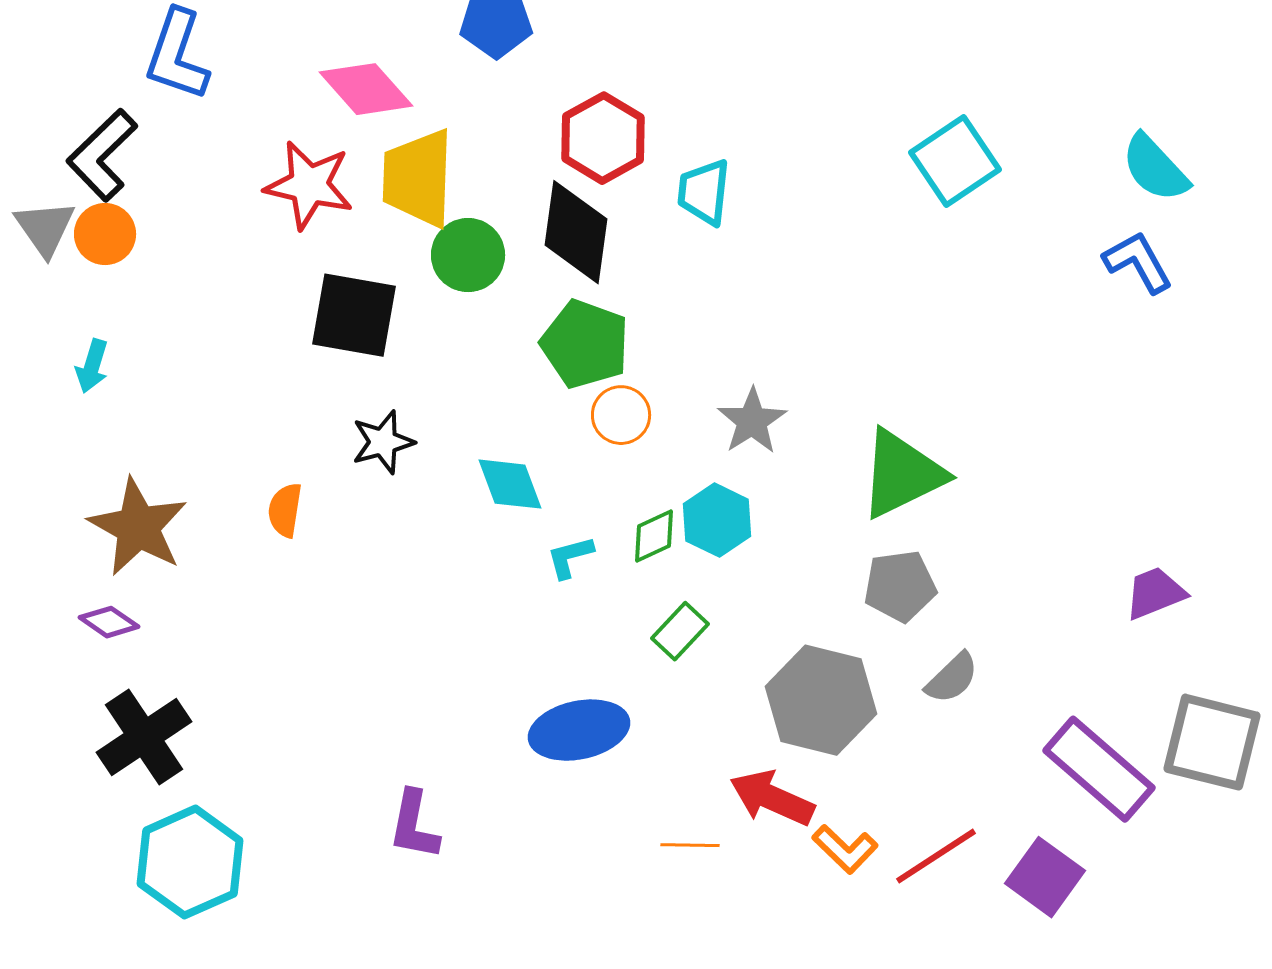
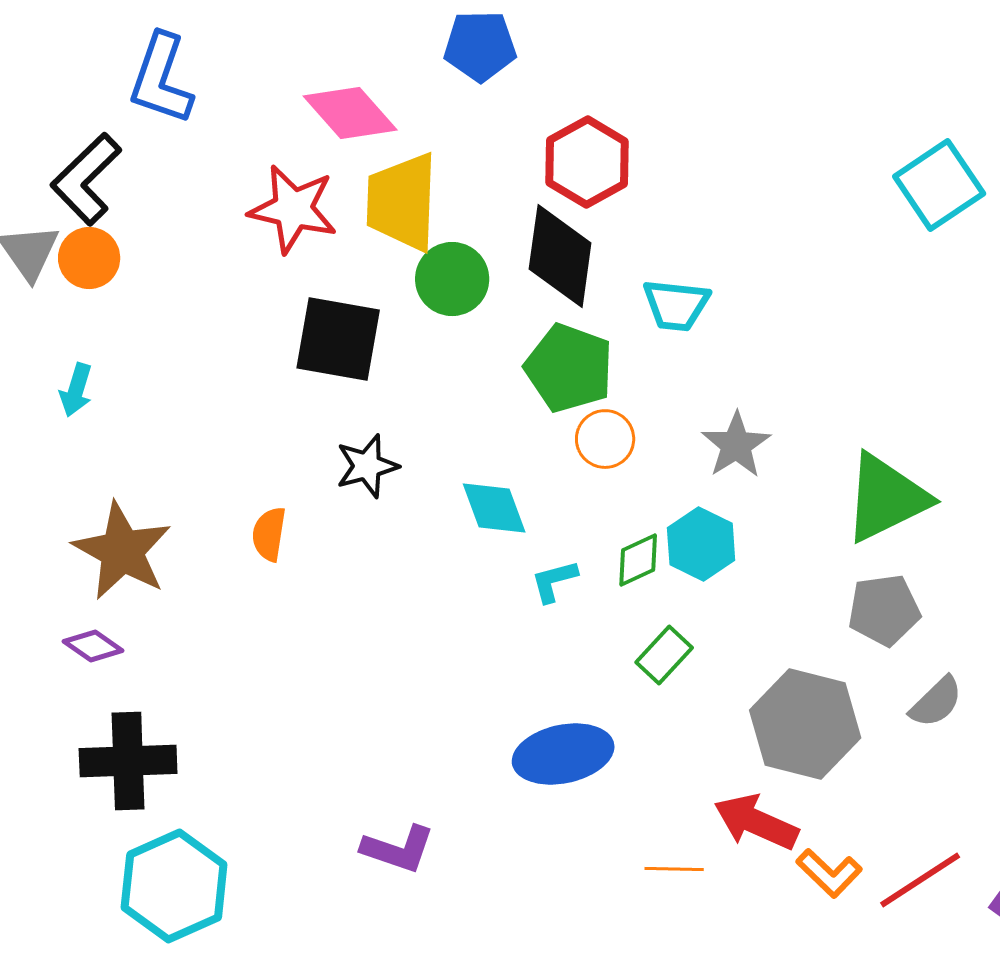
cyan trapezoid: (704, 192) -> (676, 305), moved, turned -90
black cross: (144, 737) -> (128, 761), turned 32
purple L-shape: (414, 825) -> (398, 849), turned -82

